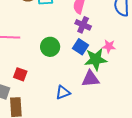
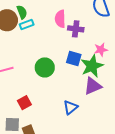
purple cross: (83, 25) -> (76, 29), moved
red square: (20, 74) -> (24, 103), turned -32

